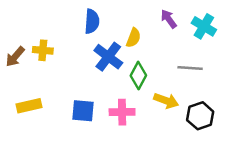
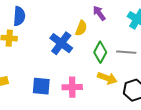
purple arrow: (169, 19) -> (99, 13), moved
blue semicircle: (92, 21) -> (19, 16), moved
green diamond: (138, 76) -> (100, 52), moved

